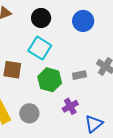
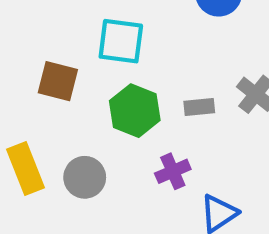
cyan square: (40, 48) -> (121, 41), turned -30

